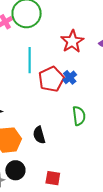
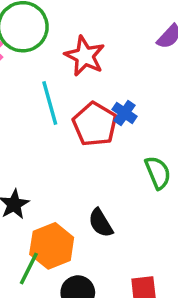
red star: (72, 41) -> (85, 56), moved

